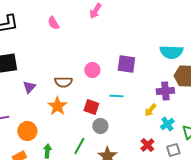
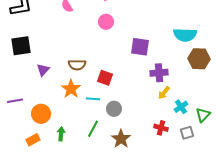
pink circle: (92, 70) -> (106, 22), moved
purple cross: (165, 91) -> (159, 73), moved
cyan line: (116, 96) -> (93, 99), moved
red square: (91, 107) -> (105, 78), moved
red cross: (147, 145) -> (161, 128), turned -32

